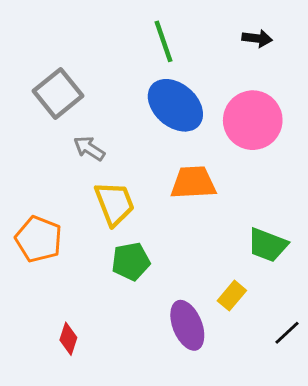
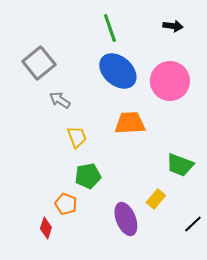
yellow trapezoid: (114, 203) -> (77, 137), size x0.7
orange pentagon: (39, 239) -> (66, 204), moved, size x0.7

